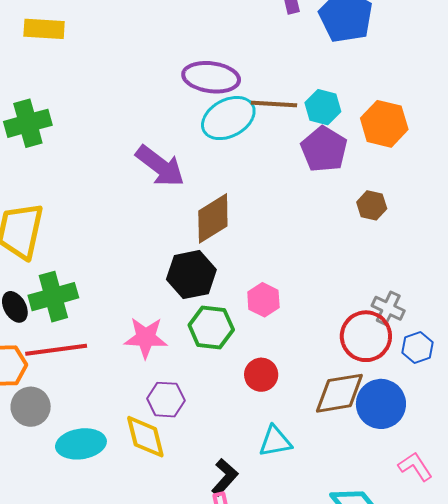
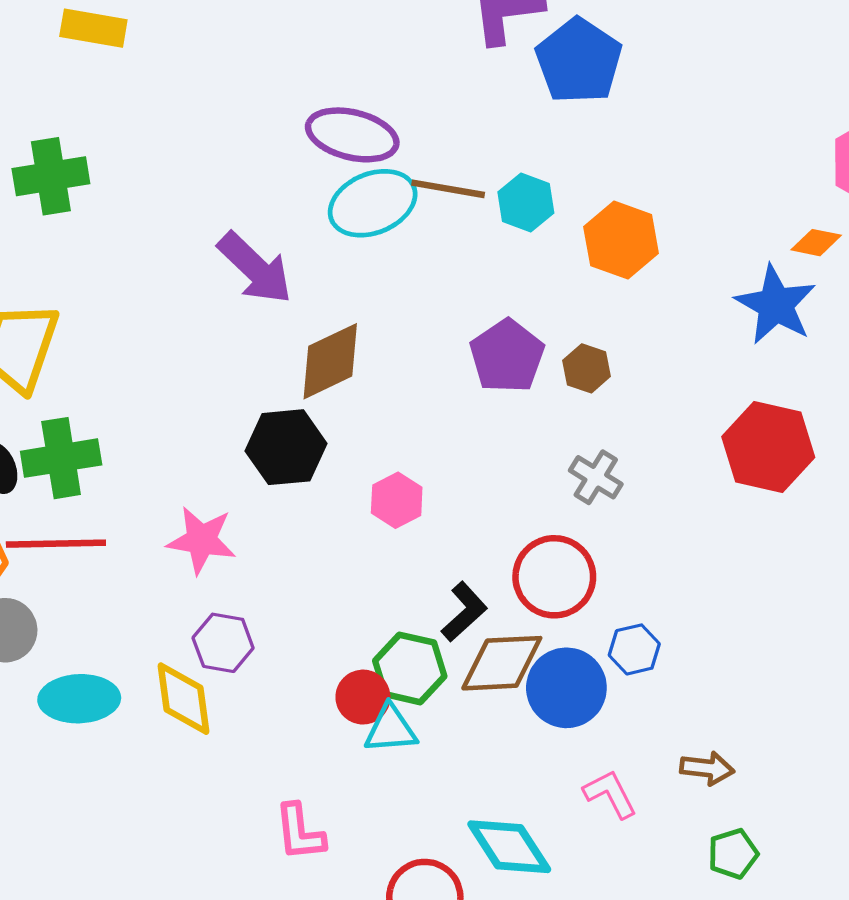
purple pentagon: (324, 149) -> (507, 356), moved
gray cross: (388, 308) -> (596, 477), moved
green hexagon: (211, 327) -> (410, 668), moved
blue hexagon: (417, 347) -> (634, 649), moved
red circle: (261, 375) -> (363, 697), moved
black L-shape: (225, 477) -> (464, 612), moved

